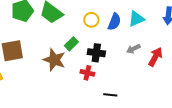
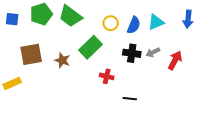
green rectangle: (71, 44) -> (90, 47), size x1.6
black cross: (96, 53) -> (132, 53), moved
brown star: (54, 60) -> (62, 60), moved, size x0.7

